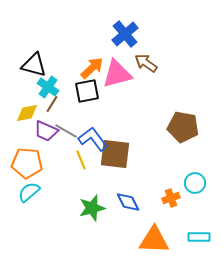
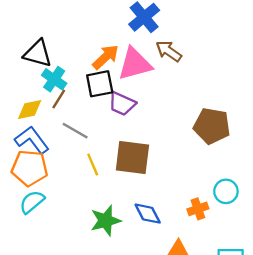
purple trapezoid: (46, 131) -> (122, 104), moved
blue L-shape: (93, 139) -> (32, 140), moved

